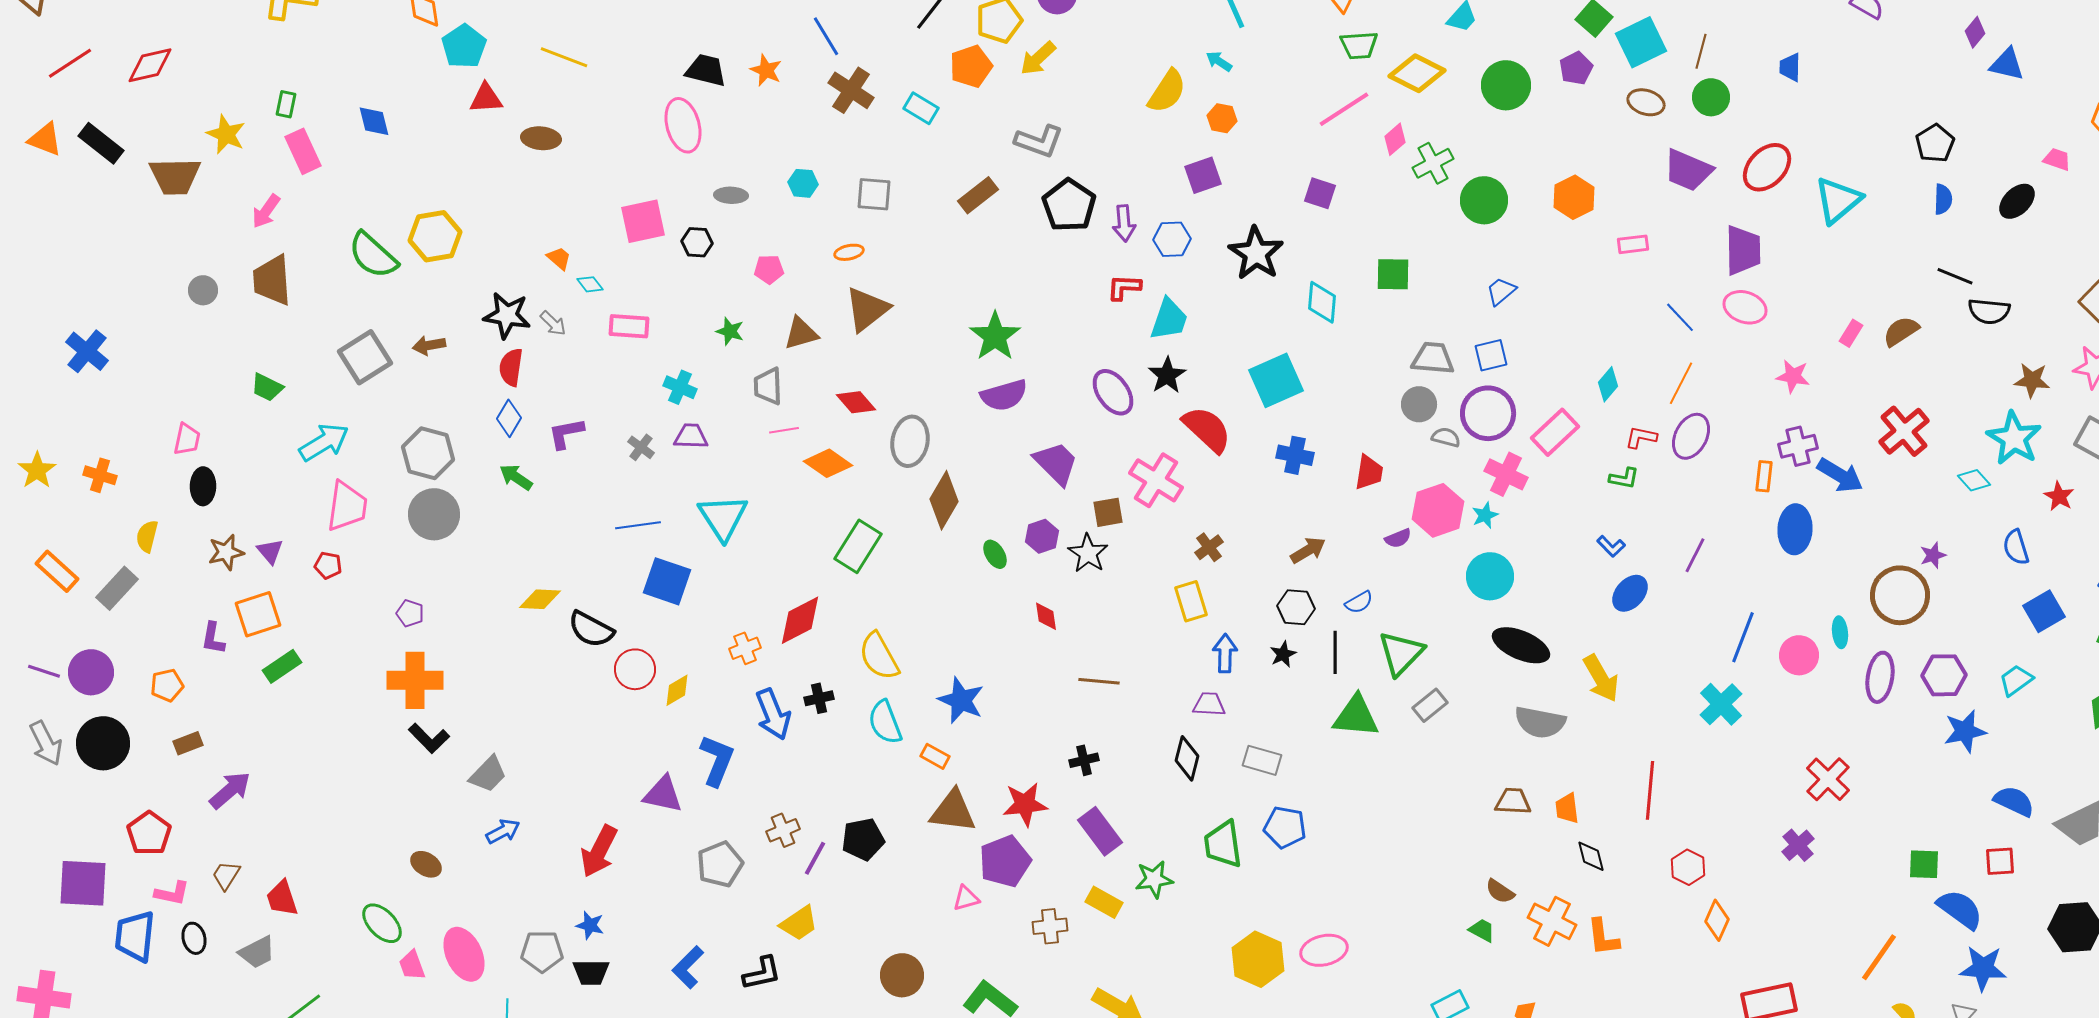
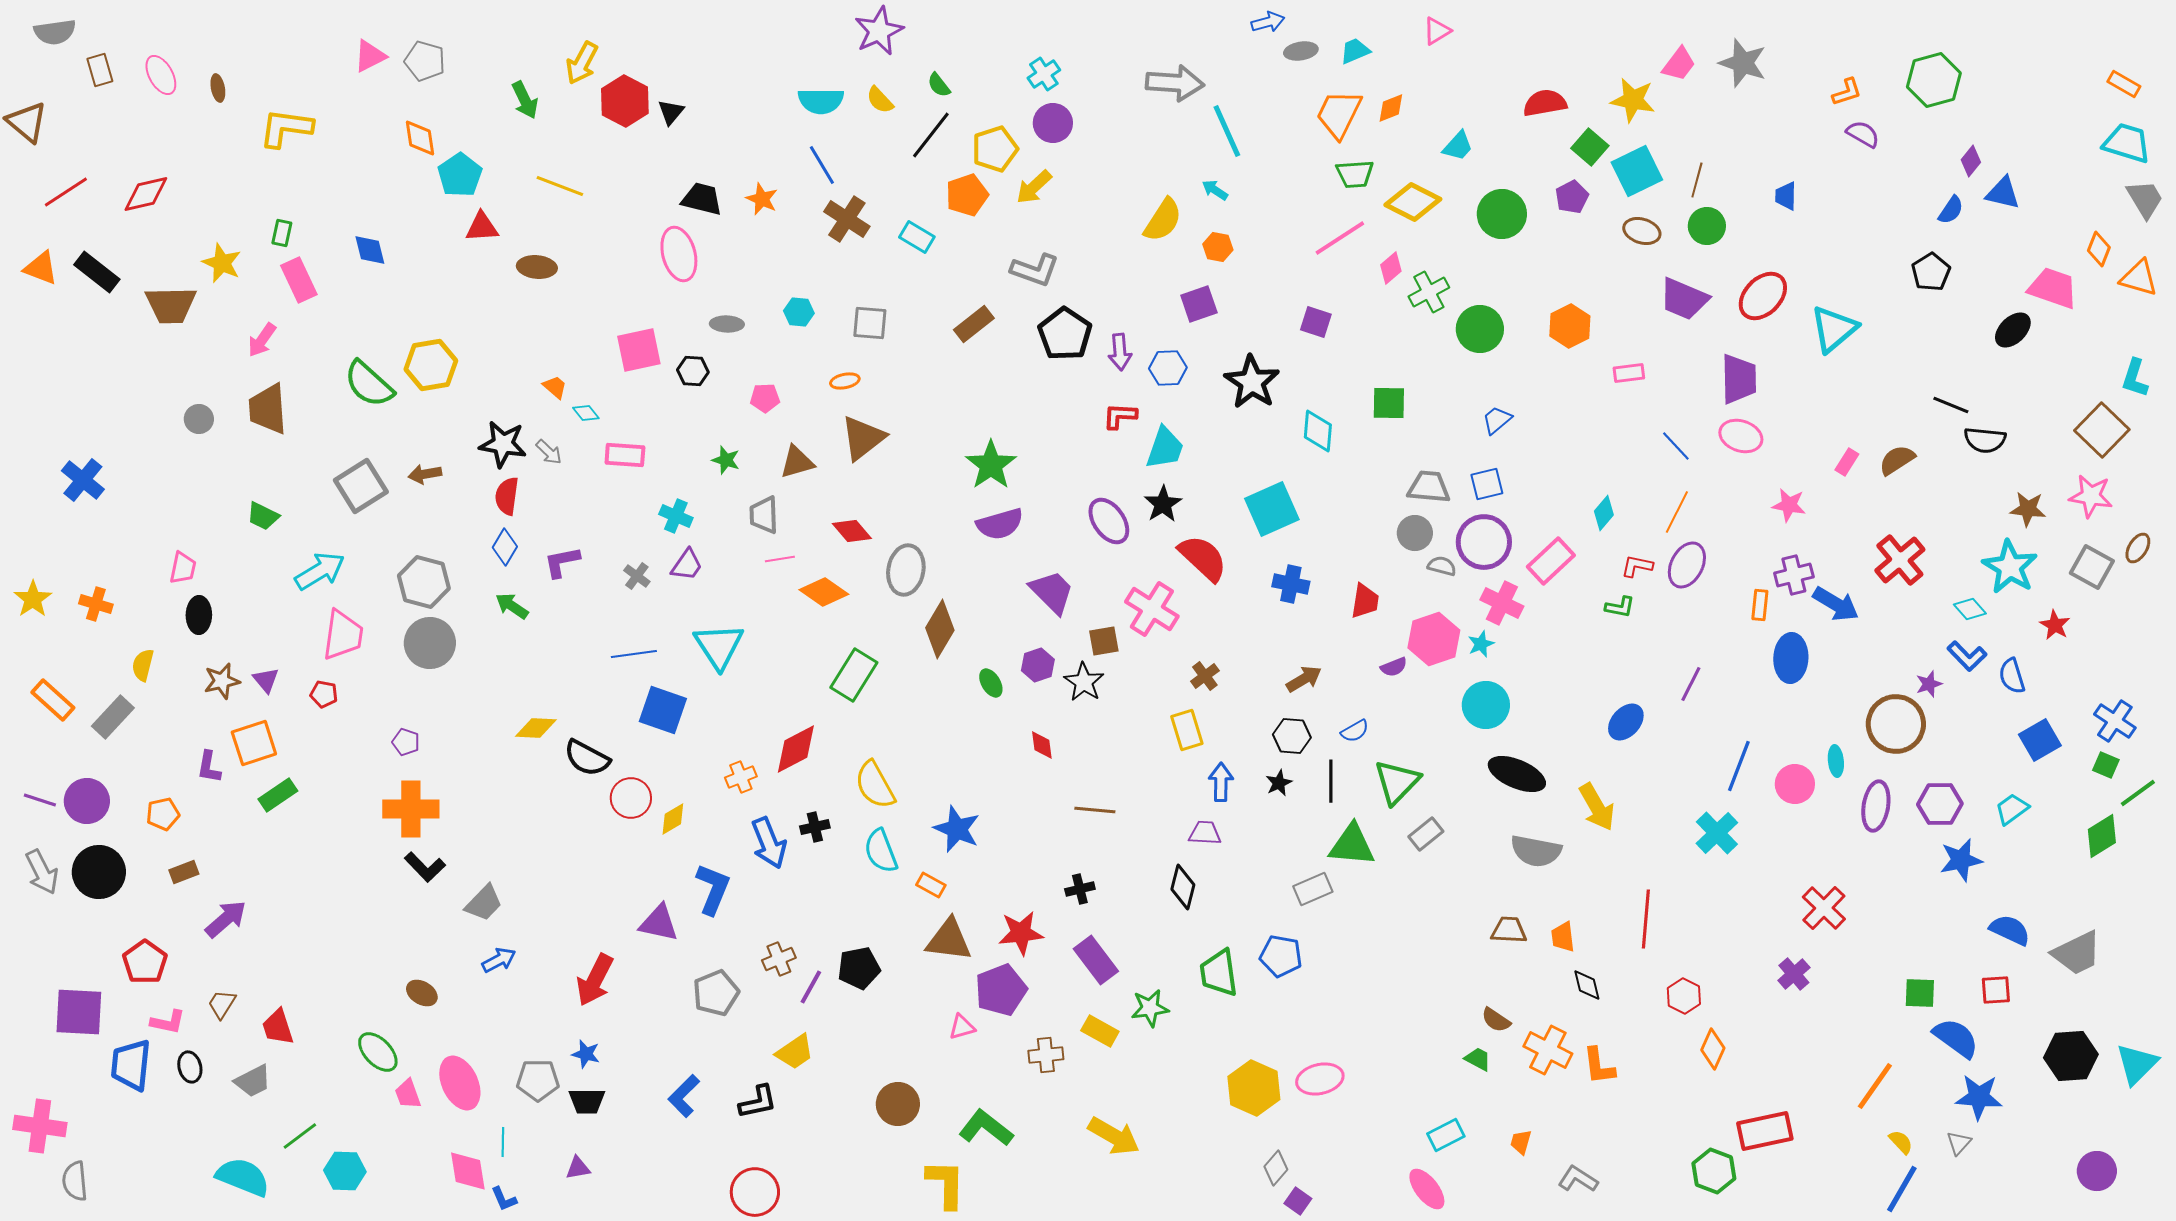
pink trapezoid: (2057, 159) -> (2053, 288), size x1.8
blue semicircle: (1943, 199) -> (1951, 210), moved, turned 32
purple trapezoid: (691, 436) -> (687, 565), turned 123
blue L-shape: (1611, 546) -> (1967, 656), moved, size x1.4
gray rectangle: (1262, 760) -> (1313, 889), moved, turned -39

